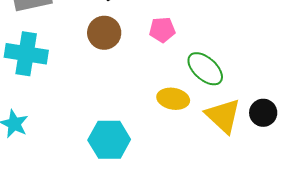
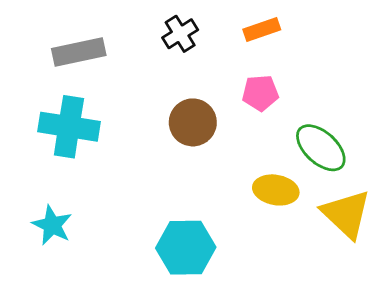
brown circle: (104, 33) -> (193, 122), moved

